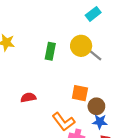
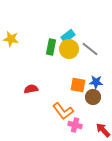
cyan rectangle: (93, 14) -> (68, 36), moved
yellow circle: (81, 46) -> (69, 49), moved
blue star: (100, 122) -> (96, 82), moved

